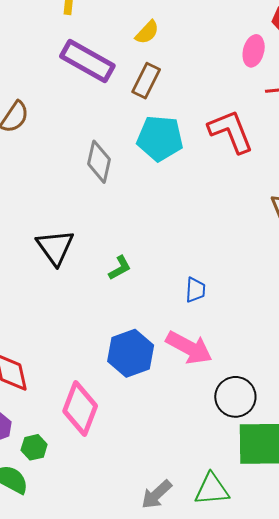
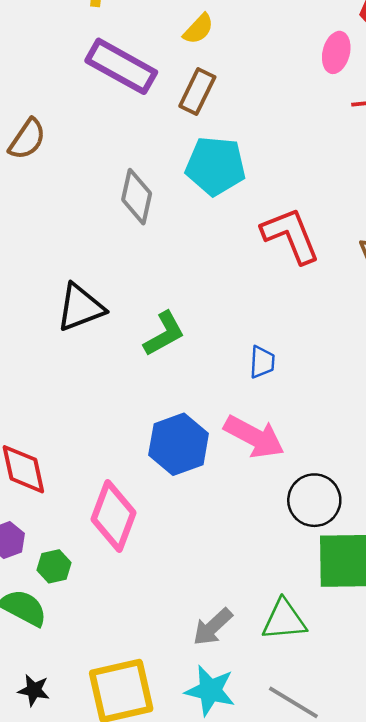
red L-shape: (231, 131) -> (291, 235), moved
black triangle: (55, 247) -> (80, 307), turned 45
green L-shape: (120, 268) -> (164, 334), size x1.4

